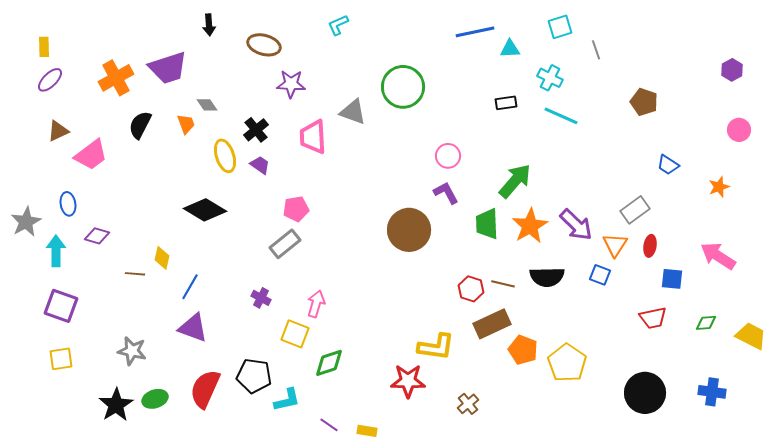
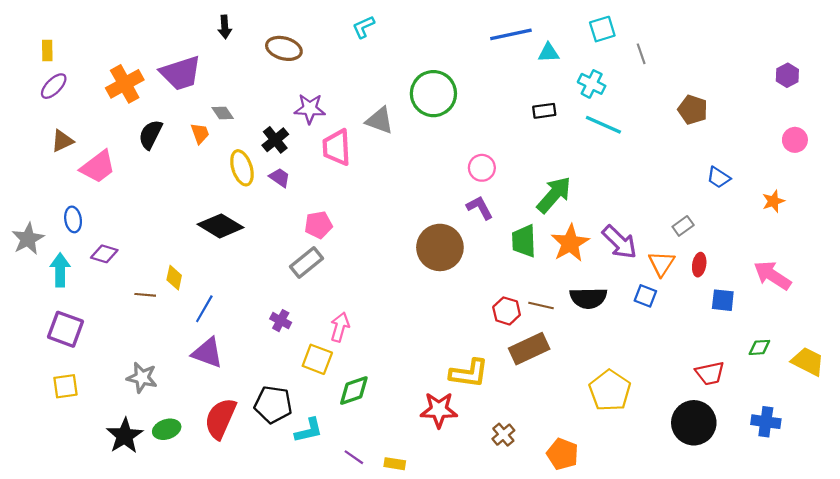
purple star: (291, 84) -> (310, 109), moved
gray rectangle: (635, 210) -> (683, 226), size x0.7
red trapezoid: (653, 318) -> (710, 373), moved
orange pentagon: (523, 350) -> (563, 454), moved

